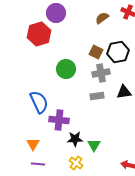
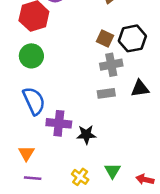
green circle: (66, 69) -> (31, 56), moved
black star: (75, 139) -> (86, 135), moved
green triangle: (94, 145) -> (112, 171), moved

